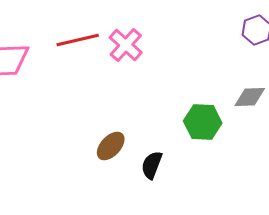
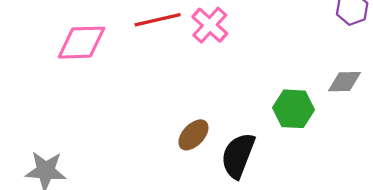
black semicircle: (152, 165) -> (238, 156), size x1.5

